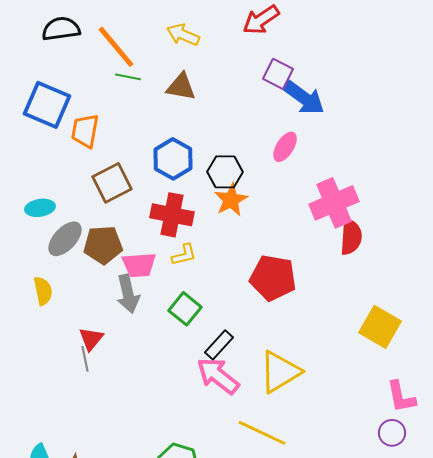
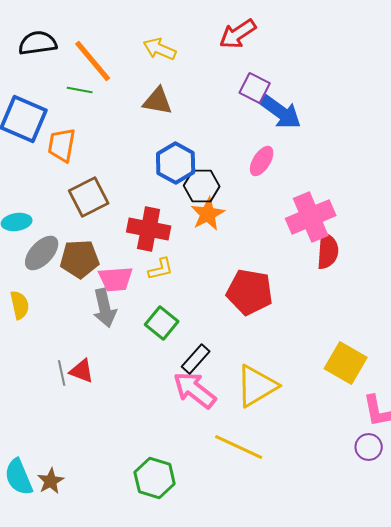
green line: (128, 77) -> (80, 90), moved
blue hexagon: (173, 159) -> (176, 163), moved
yellow square: (380, 327) -> (346, 363), moved
red triangle: (91, 339) -> (82, 371), moved, turned -48

